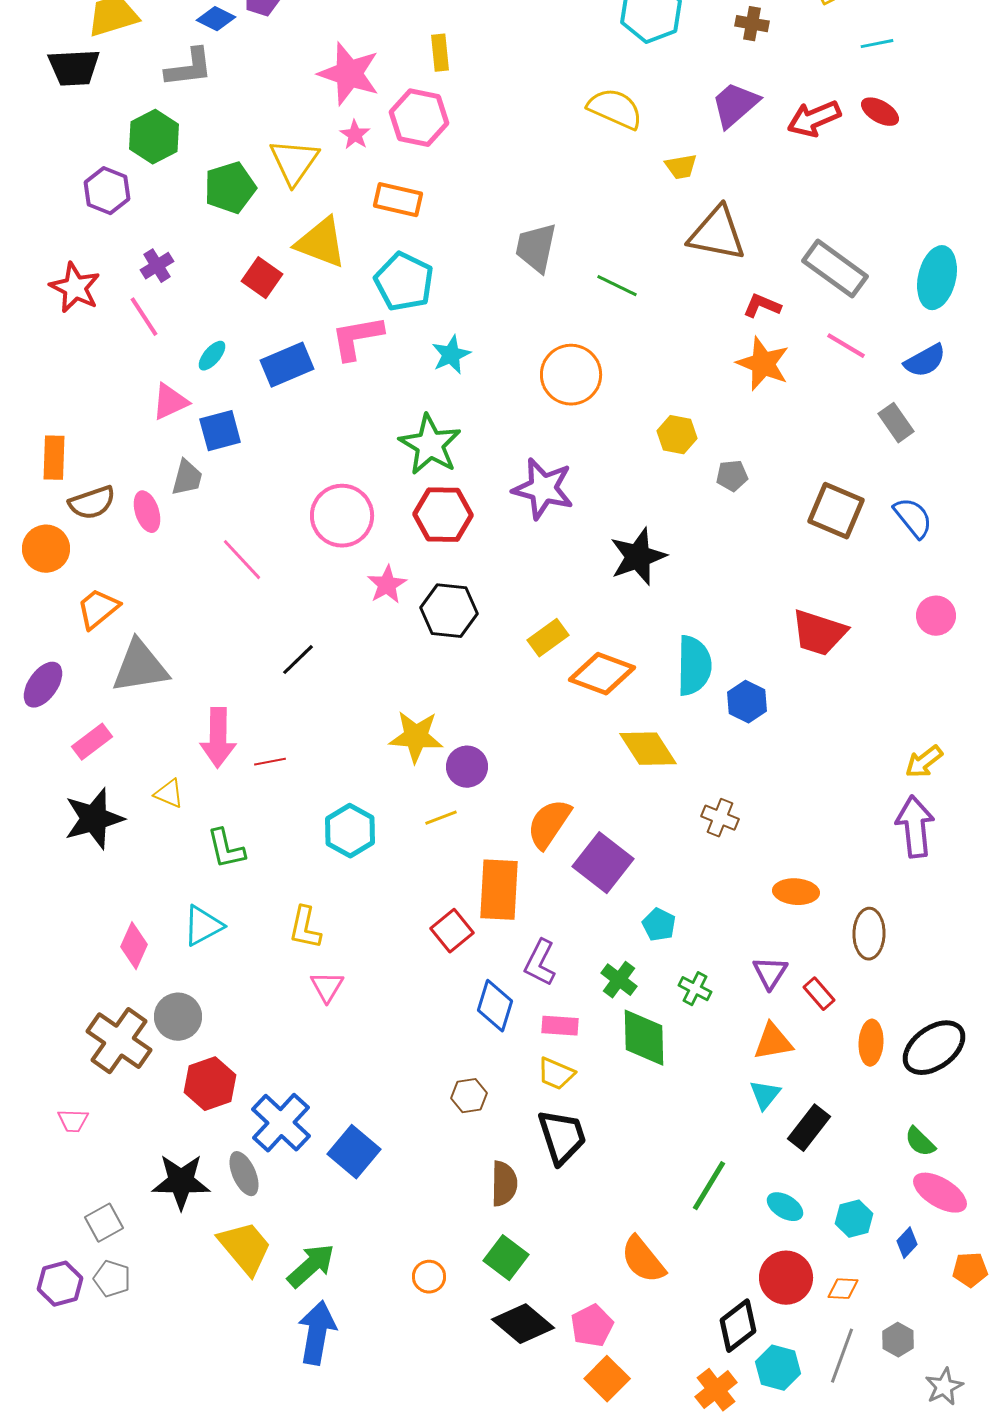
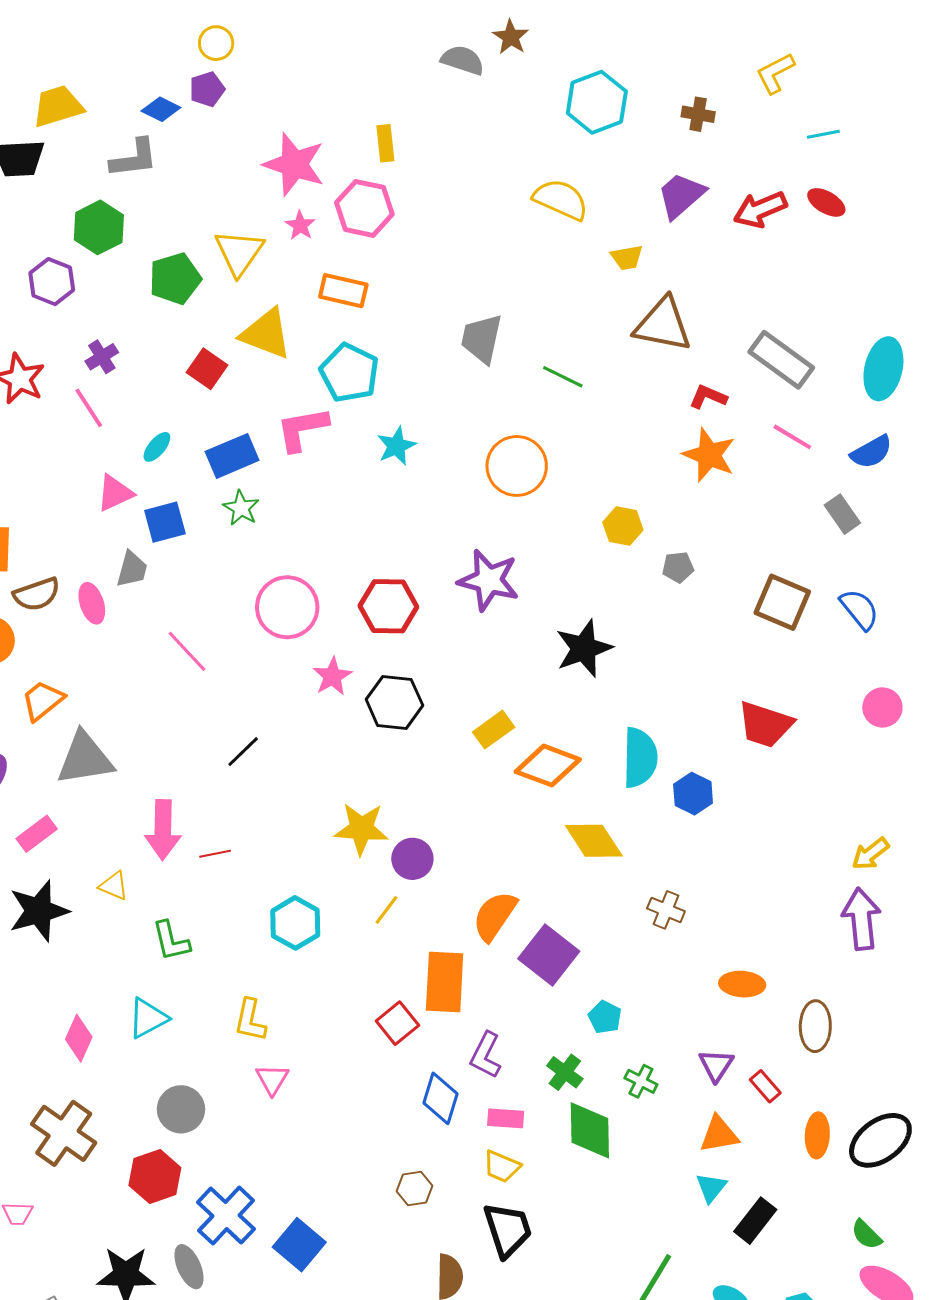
green star: (430, 445) -> (241, 508), moved, size x0.6
yellow line: (441, 818) -> (386, 910), turned -32
gray circle: (178, 1017) -> (181, 1109), moved

